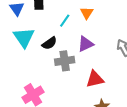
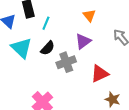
orange triangle: (87, 13) -> (89, 15), moved
cyan line: (65, 21) -> (46, 23), moved

